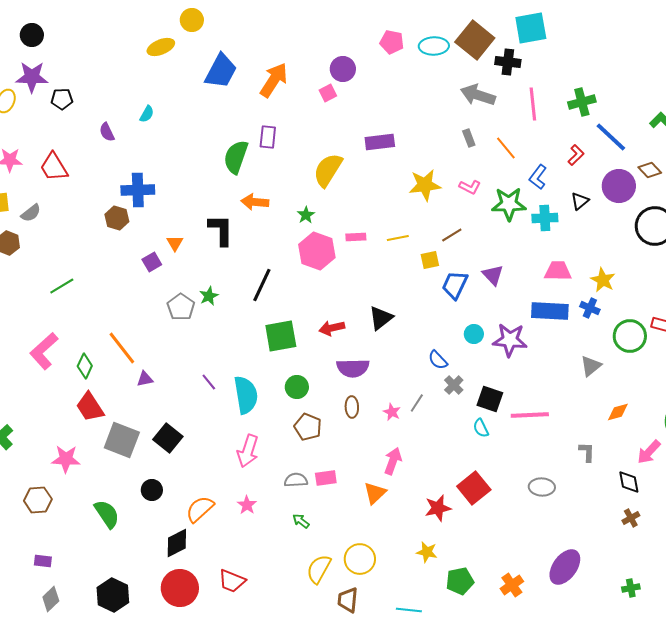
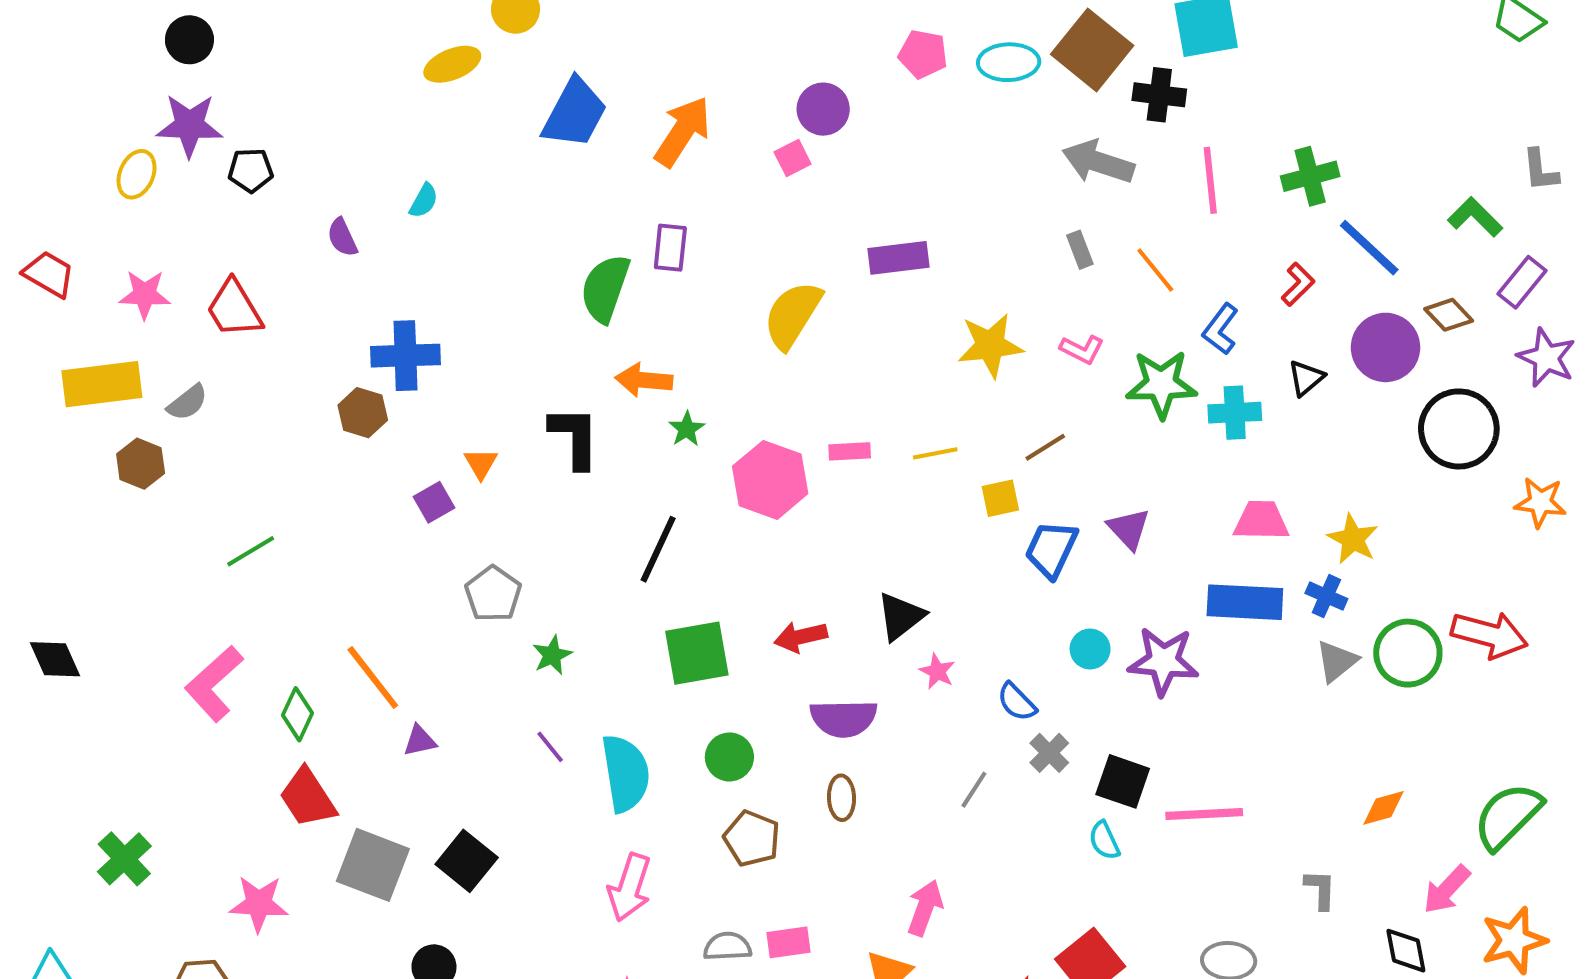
green star: (306, 215) -> (687, 429), moved
green star: (209, 296) -> (552, 655), moved
gray triangle: (591, 366) -> (1337, 661), moved
pink star: (392, 412) -> (937, 671), moved

